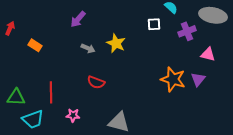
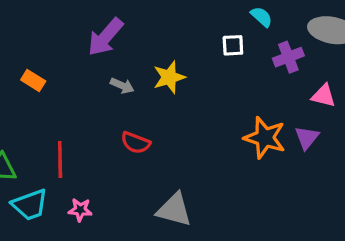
purple arrow: (78, 19) -> (105, 37), size x1.4
yellow star: (116, 43) -> (169, 77), turned 30
pink star: (73, 115) -> (80, 210), moved

